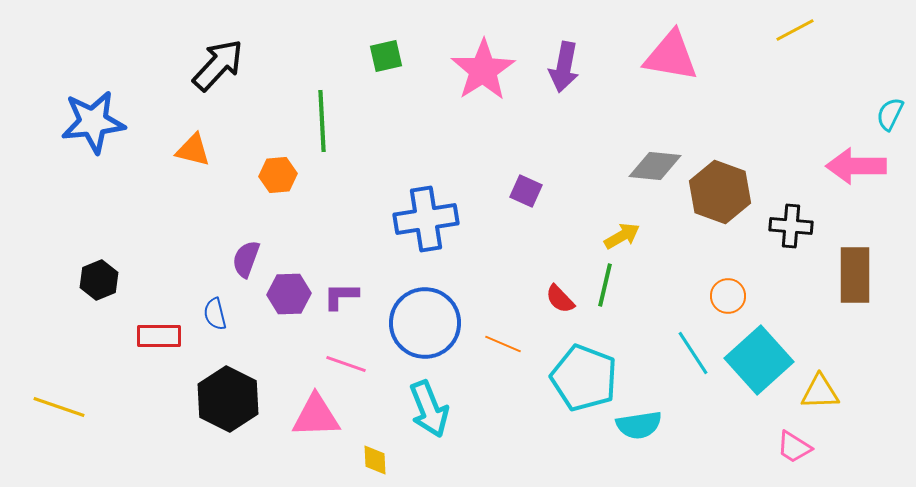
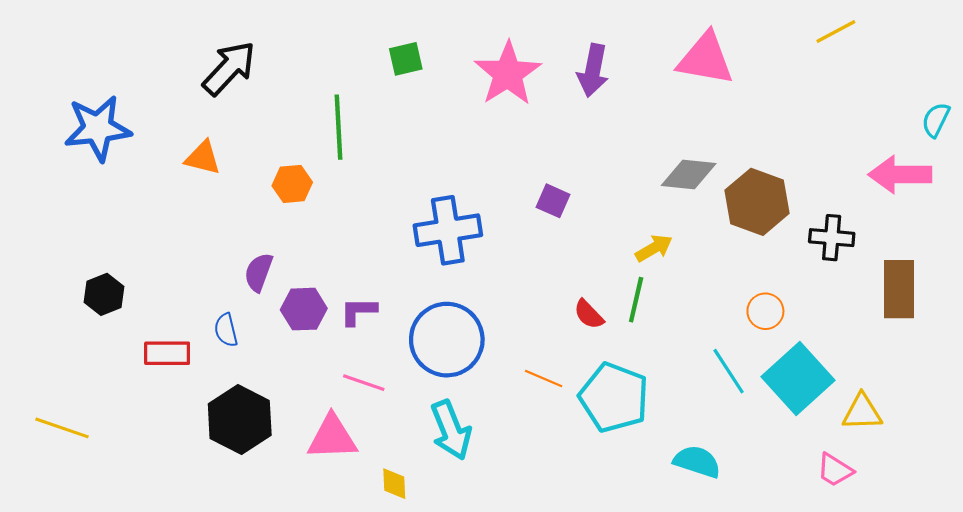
orange line: (503, 344) -> (544, 378), moved
cyan semicircle: (639, 425) -> (697, 462), moved, turned -153

